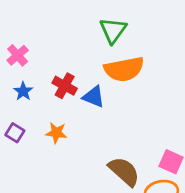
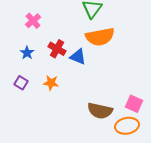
pink cross: (18, 55) -> (33, 21), moved
brown semicircle: (124, 171) -> (100, 111), turned 150

